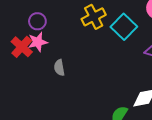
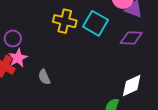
yellow cross: (94, 17) -> (65, 21), turned -35

